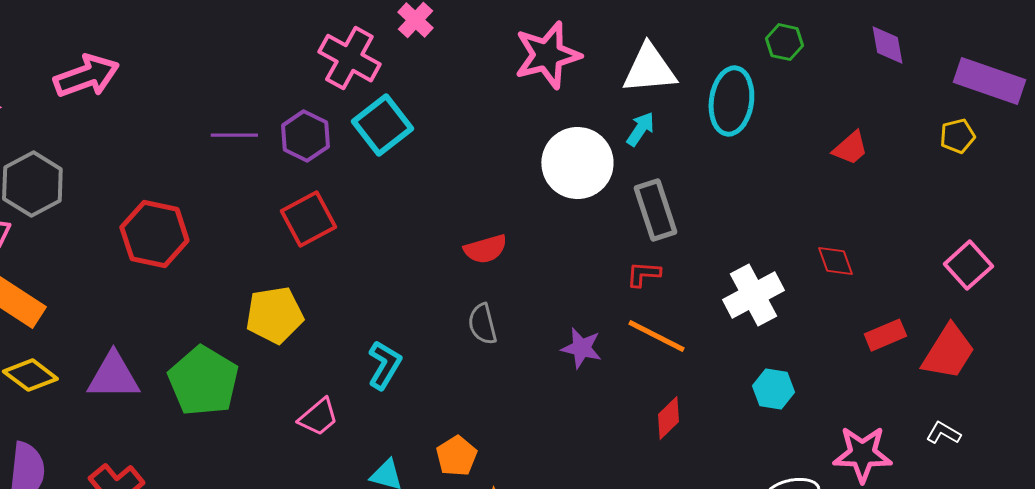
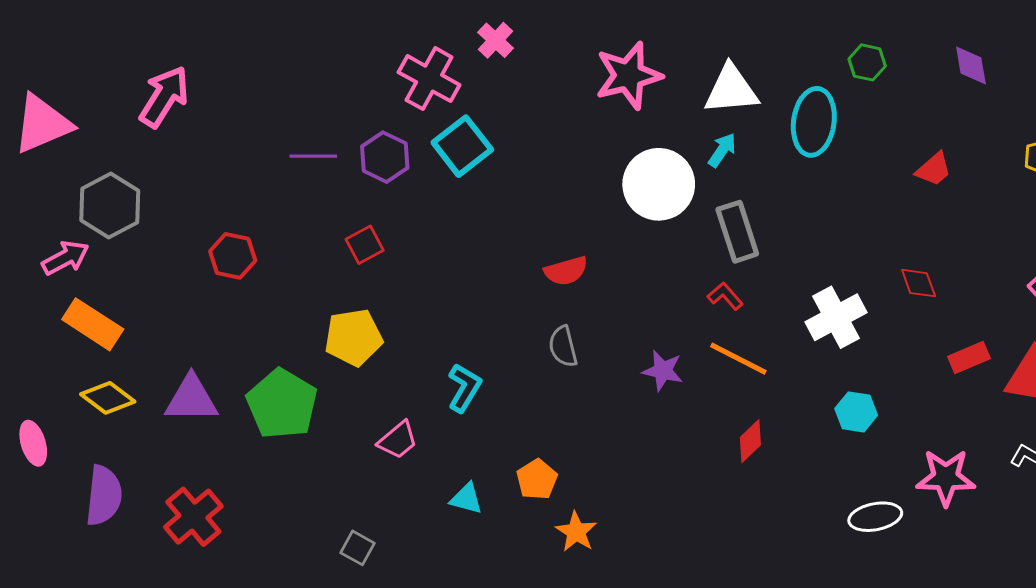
pink arrow: (86, 76) -> (164, 97), turned -38
red square: (308, 219) -> (365, 245), moved, size x0.7
red hexagon: (154, 234) -> (233, 256), size x0.7
red L-shape: (643, 274) -> (725, 296), turned 45

